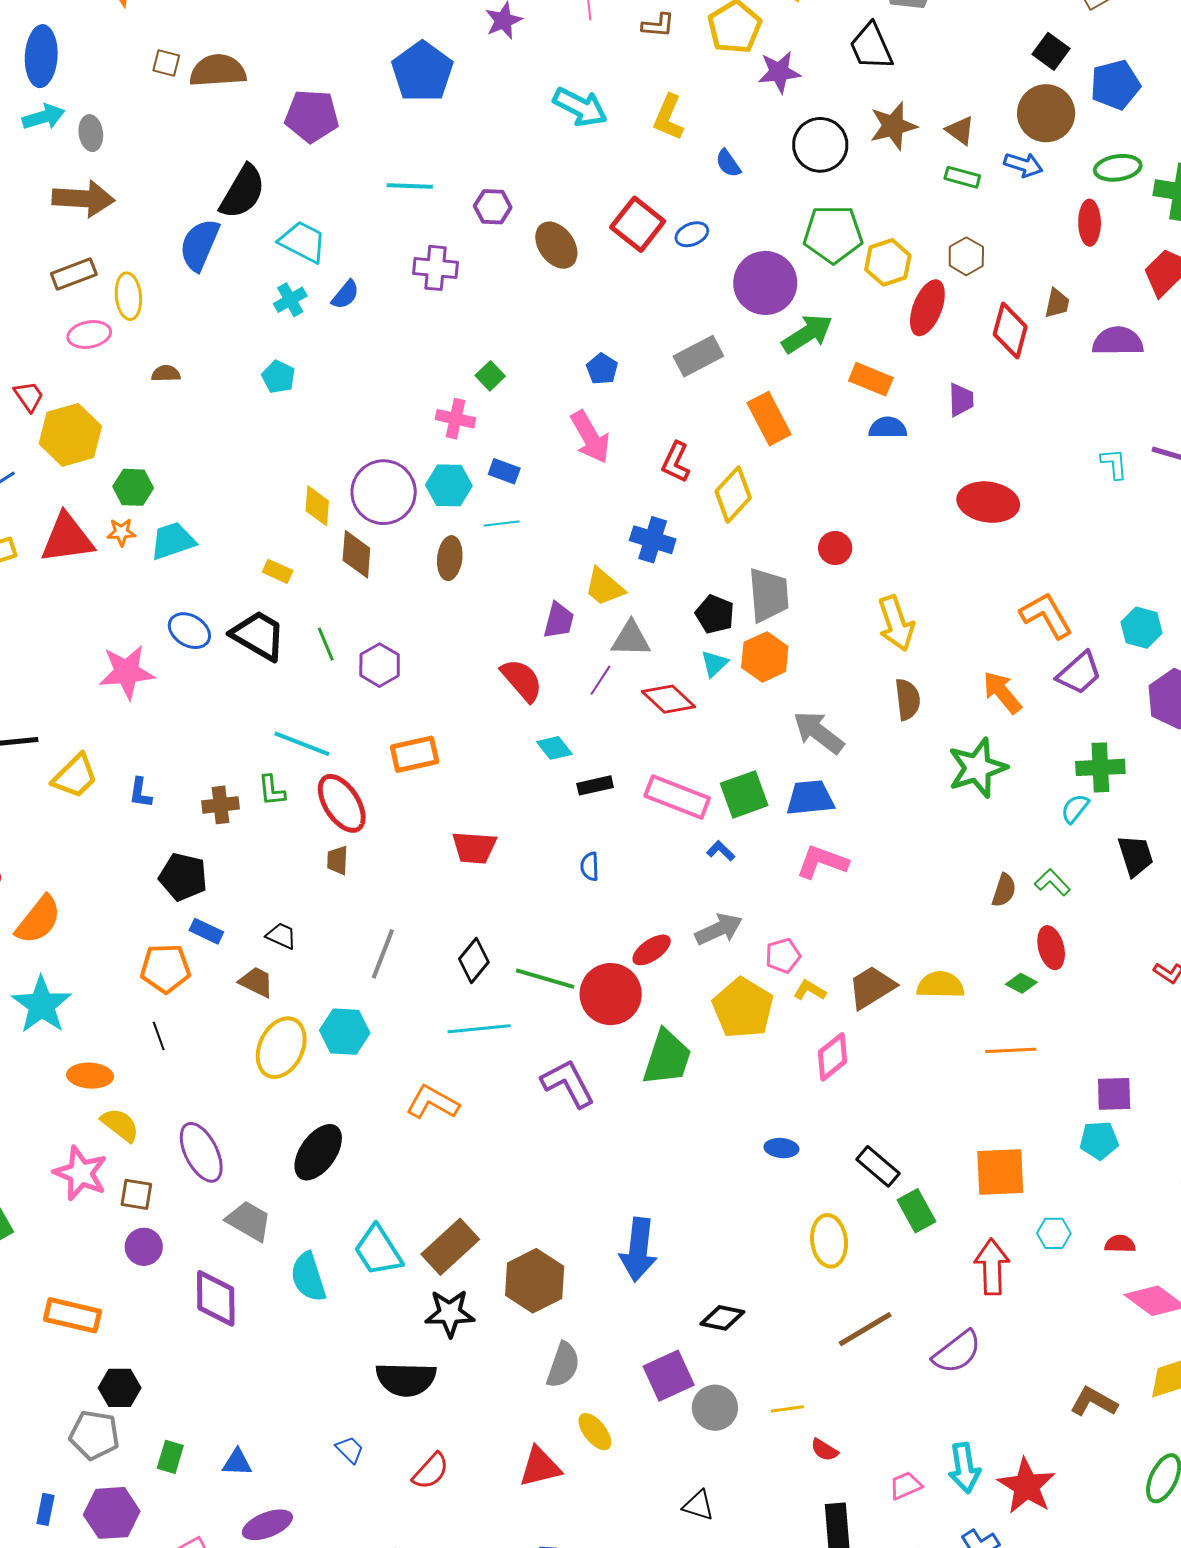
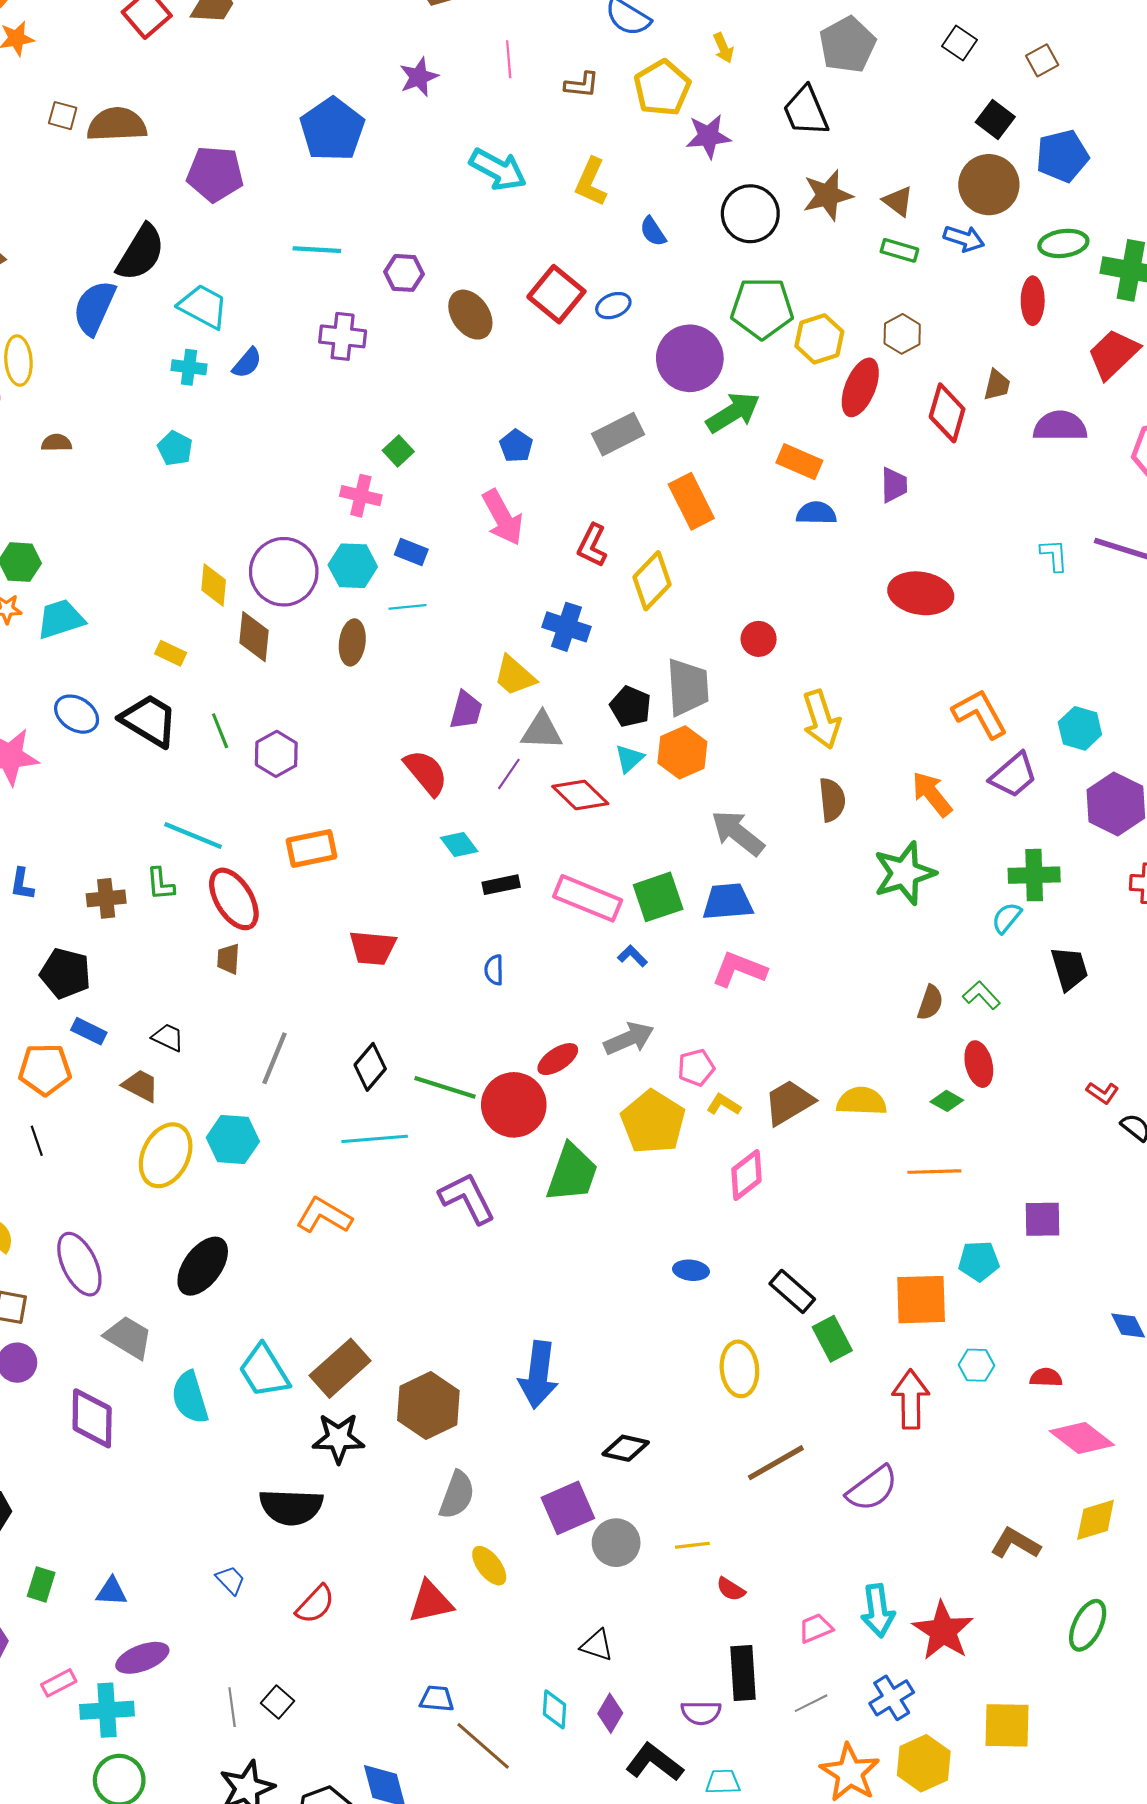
cyan cross: (290, 300) -> (189, 367), turned 36
cyan pentagon: (1099, 1140) -> (979, 1261), moved

